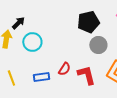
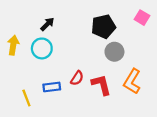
black arrow: (18, 23) -> (47, 24), moved
yellow line: (11, 78) -> (26, 98), moved

